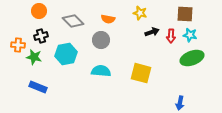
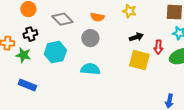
black arrow: (152, 32) -> (136, 37), moved
red arrow: (171, 36) -> (158, 47), moved
yellow square: (141, 73) -> (139, 60), moved

